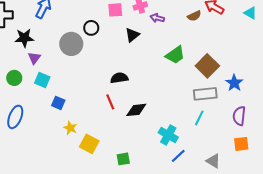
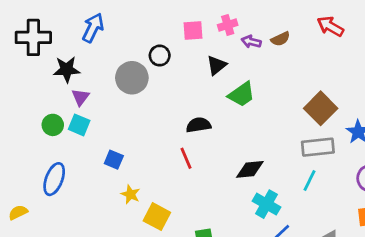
brown semicircle: (194, 16) -> (280, 39), moved
green trapezoid: (175, 55) -> (242, 94), moved
cyan square: (42, 80) -> (79, 125), moved
black diamond: (136, 110) -> (250, 169), moved

